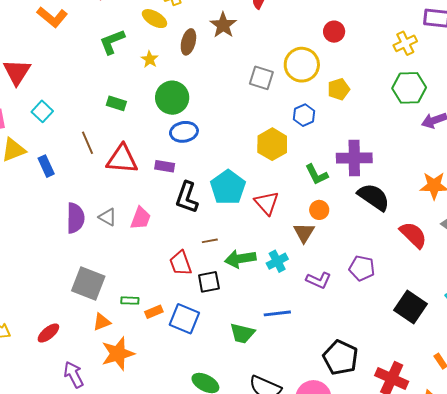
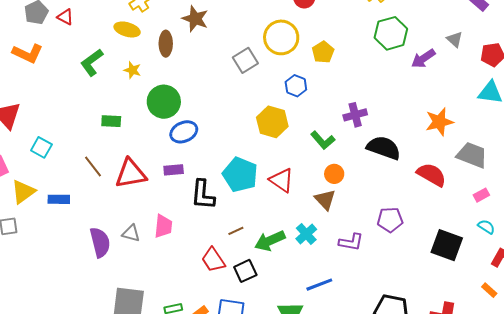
gray square: (261, 78) -> (245, 60), turned -35
purple cross: (354, 158) -> (355, 115), size x0.7
blue rectangle: (46, 166) -> (59, 199), turned -50

